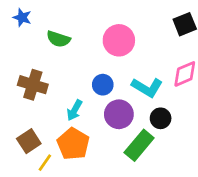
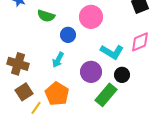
brown cross: (33, 85) -> (18, 64), moved
blue circle: (103, 85) -> (68, 35), moved
cyan arrow: (75, 110) -> (58, 60), moved

